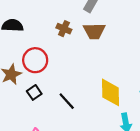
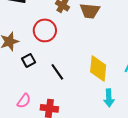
red circle: (35, 60) -> (45, 30), moved

